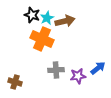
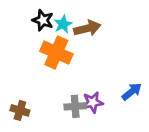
gray cross: (56, 70) -> (75, 106), moved
purple star: (78, 76) -> (93, 102), moved

